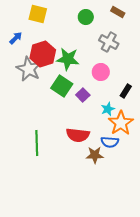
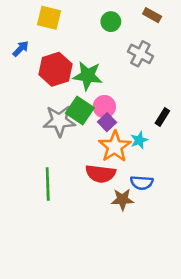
gray star: (29, 69) -> (59, 121), moved, turned -30
pink circle: (101, 72) -> (104, 107), moved
orange star: (121, 123) -> (115, 147), moved

